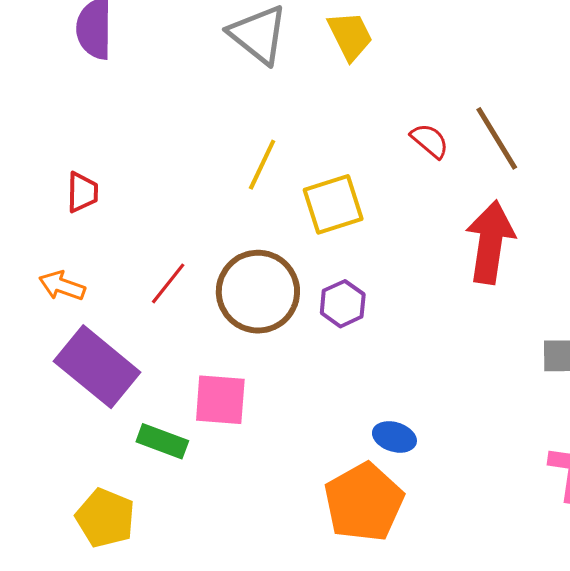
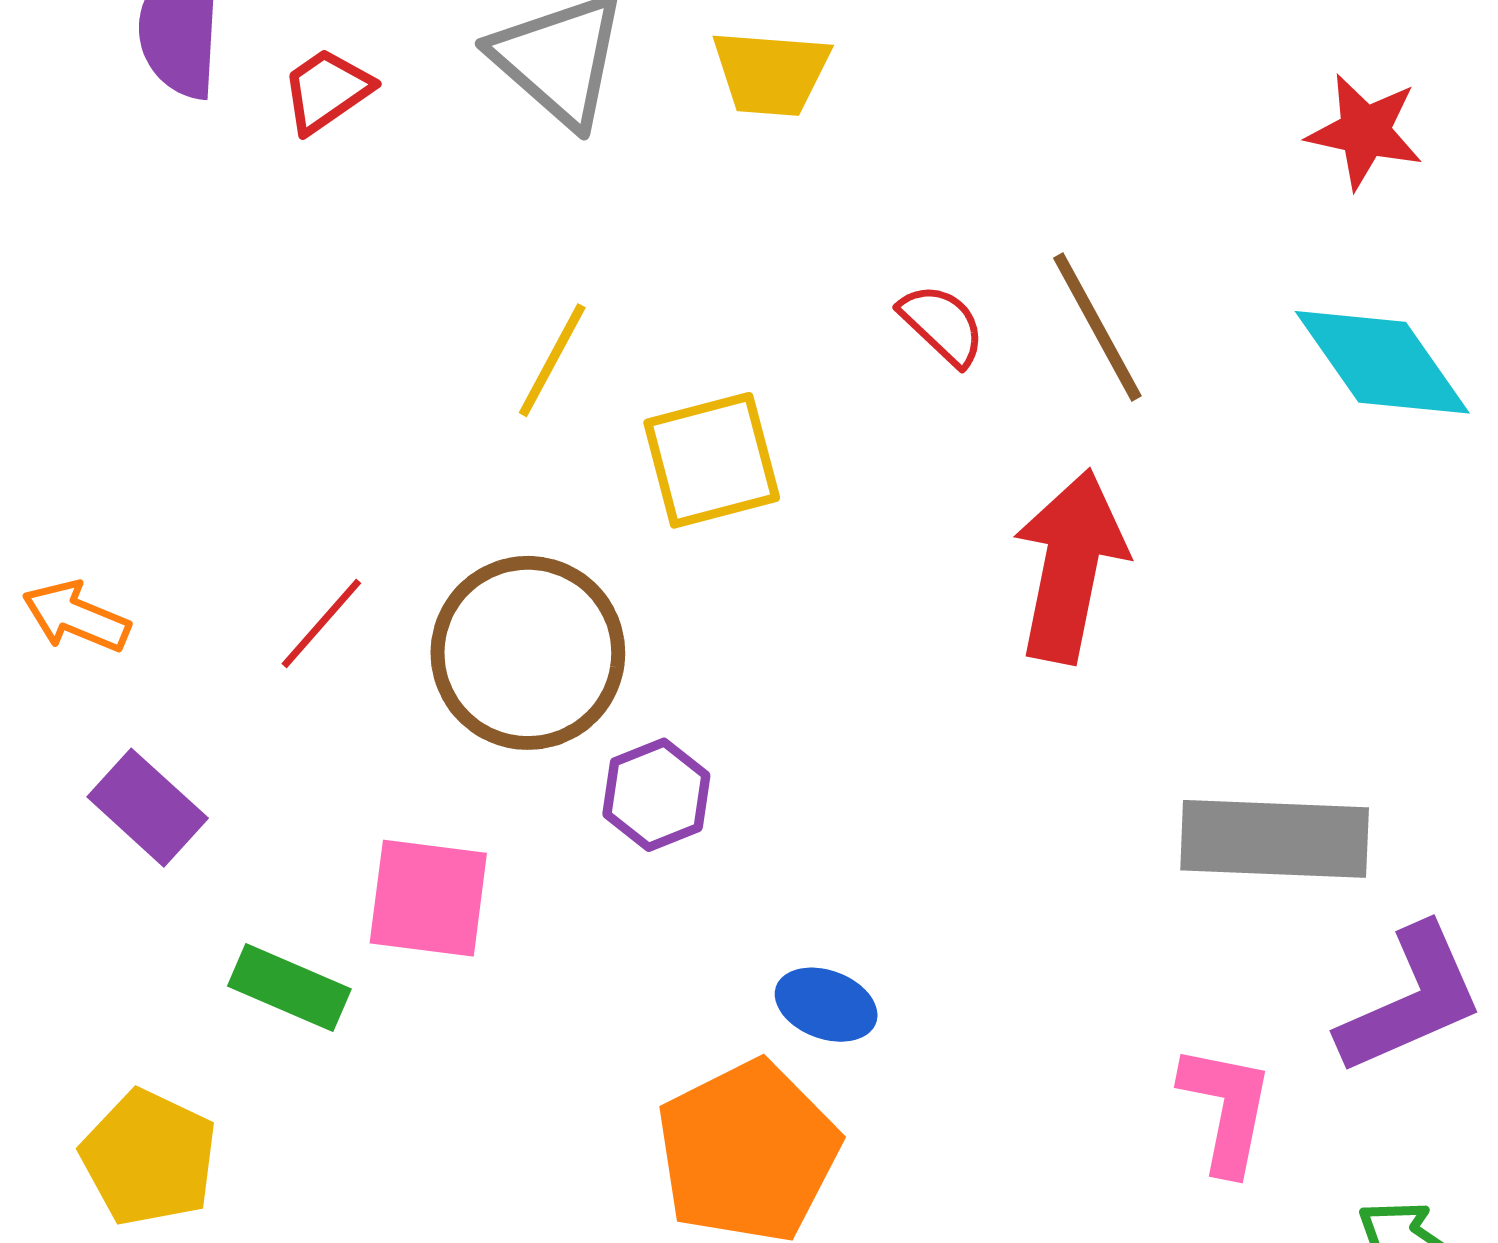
yellow trapezoid: (350, 36) -> (771, 73), turned 118
red trapezoid: (82, 192) -> (327, 90), moved, turned -129
purple hexagon: (343, 304) -> (656, 795), moved
purple rectangle: (97, 367) -> (148, 808), size x0.6

